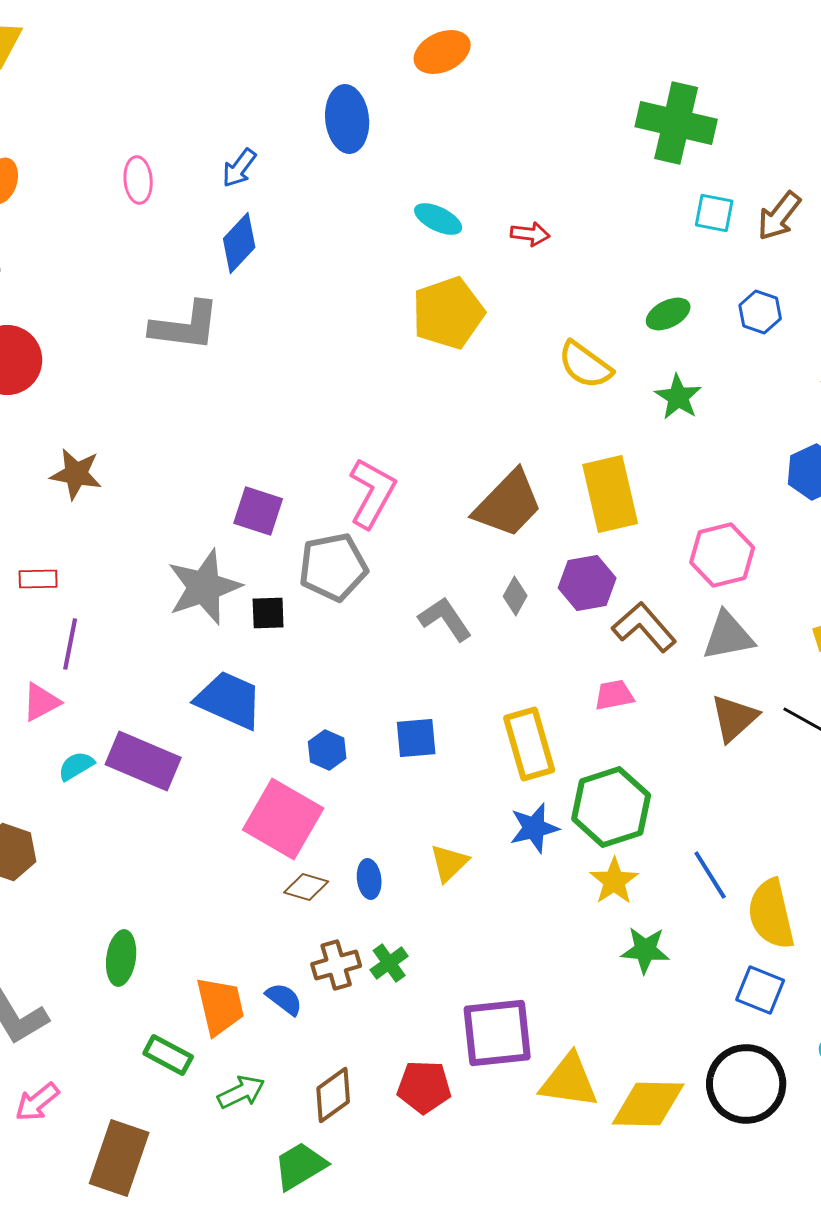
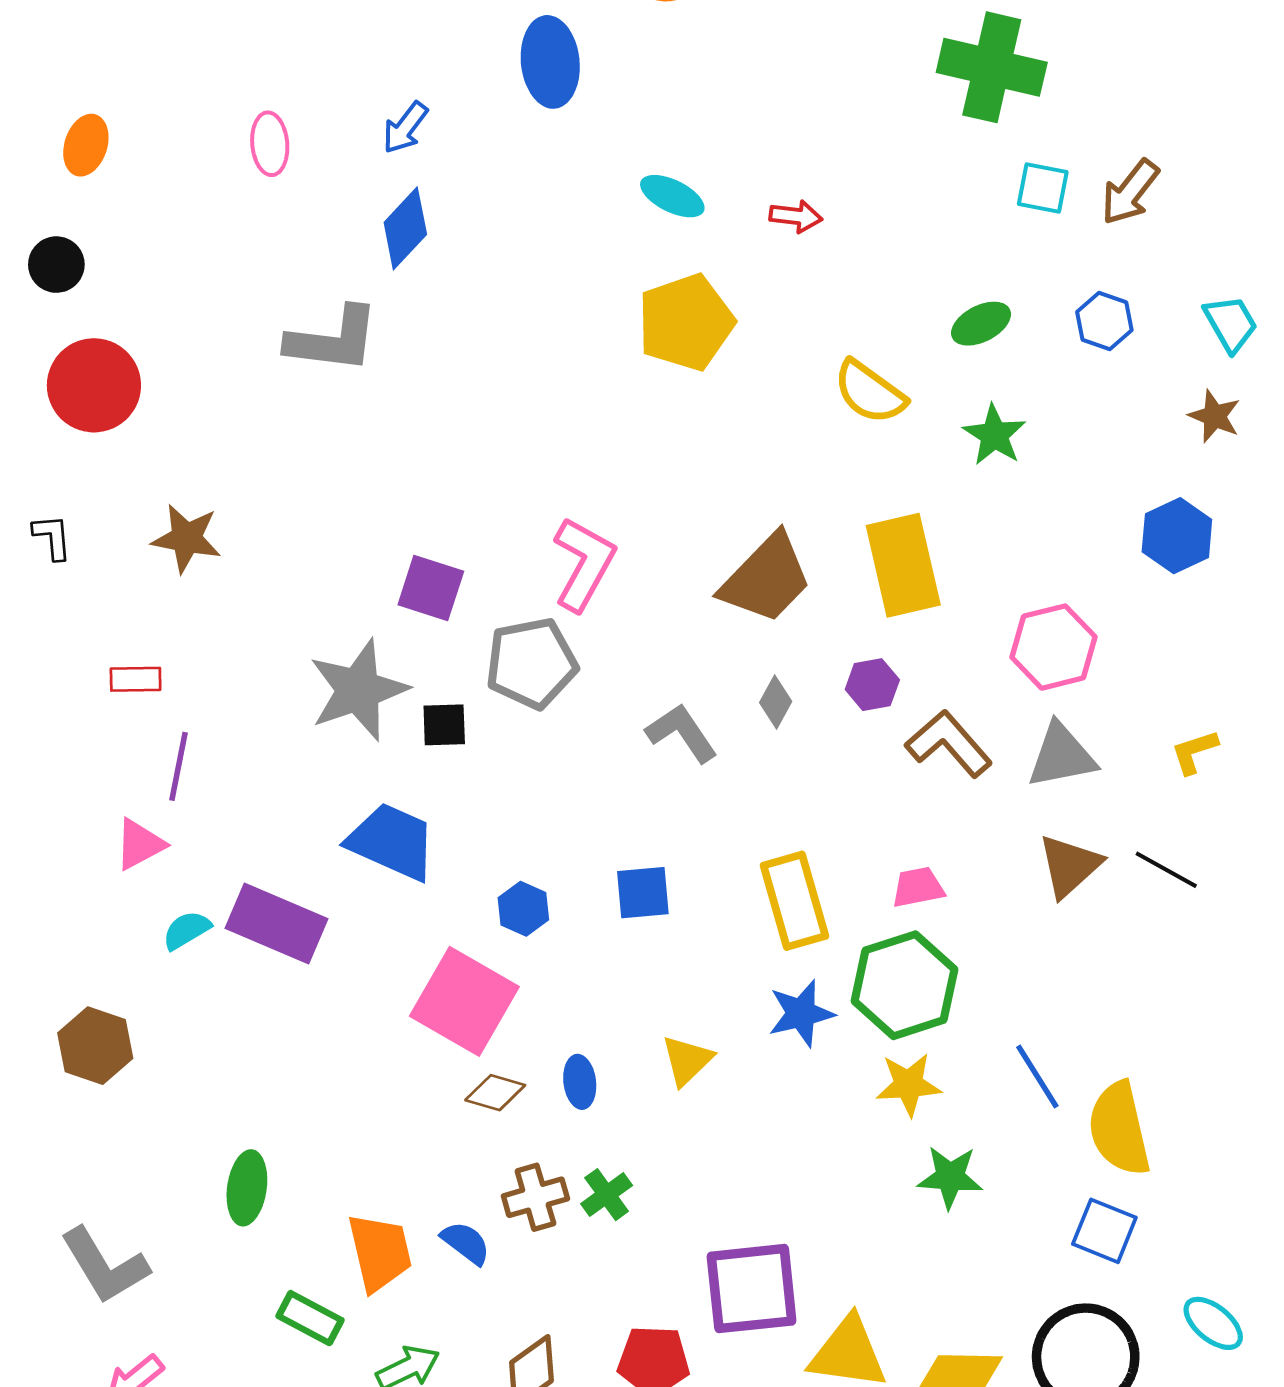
purple hexagon: (587, 583) -> (872, 685), size x0.7
pink trapezoid: (614, 695) -> (918, 887), moved
yellow star: (614, 881) -> (909, 1085), turned 30

